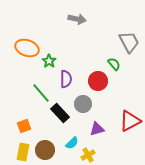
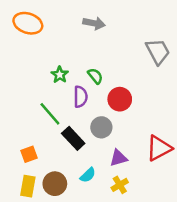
orange ellipse: (27, 48) -> (28, 23), moved
green semicircle: (114, 64) -> (95, 76), moved
yellow cross: (88, 155) -> (120, 185), moved

